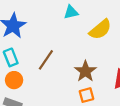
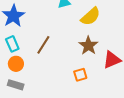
brown star: (85, 71) -> (88, 46), moved

